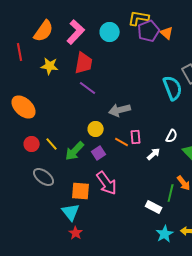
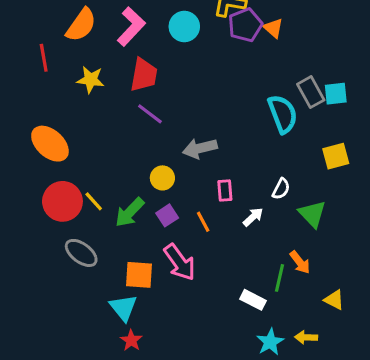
orange line: (122, 142) -> (203, 222), moved, turned 32
red circle: (32, 144) -> (62, 201), size x1.6

